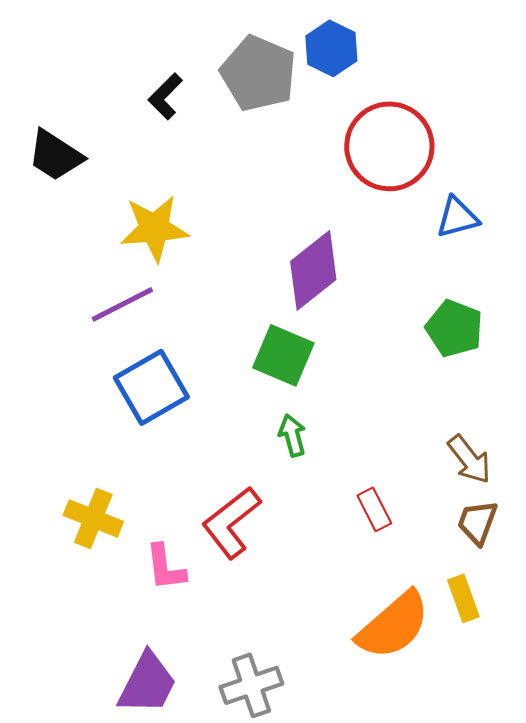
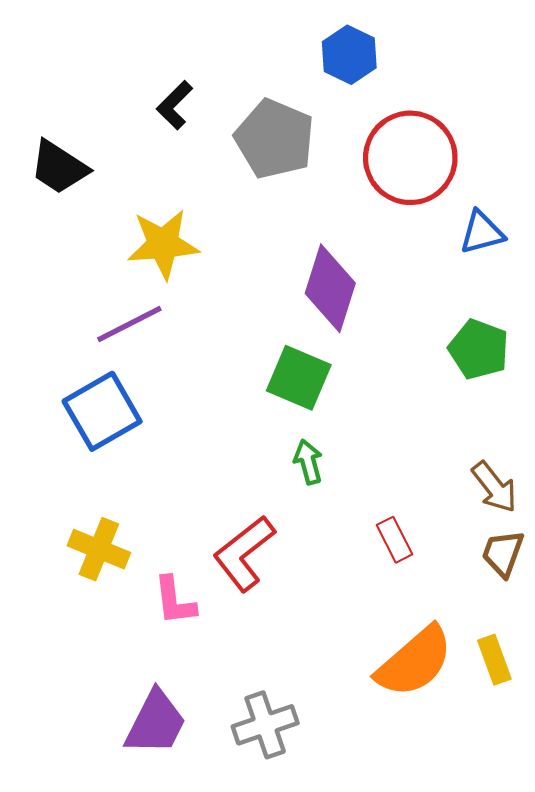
gray pentagon: (258, 73) -> (275, 139), moved
purple diamond: (313, 270) -> (330, 288), turned -34
blue square: (151, 387) -> (102, 411), moved
yellow rectangle: (463, 598) -> (494, 660), moved

